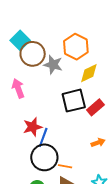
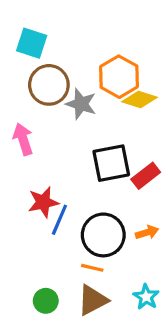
cyan square: (20, 40) -> (32, 43), moved, turned -30
yellow diamond: (89, 73) -> (140, 99), moved, turned 40
black circle: (44, 157) -> (103, 235), moved

